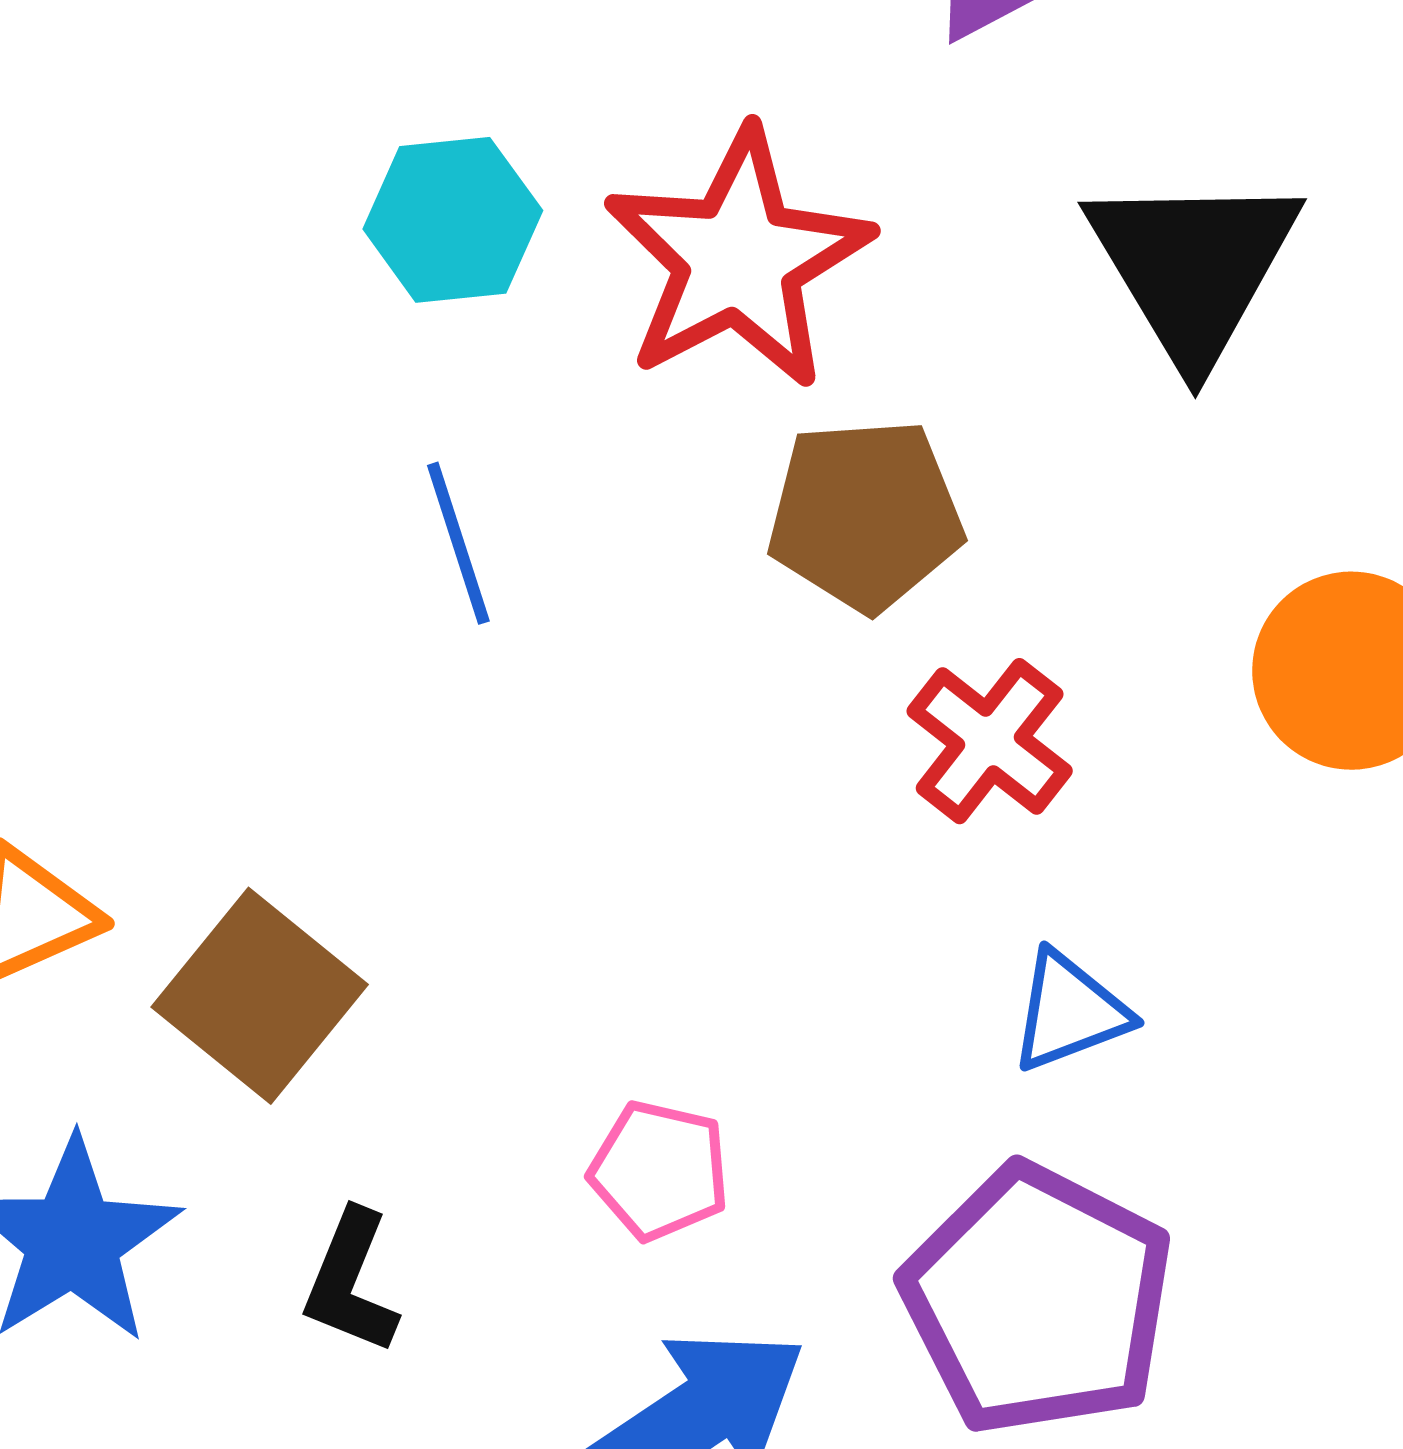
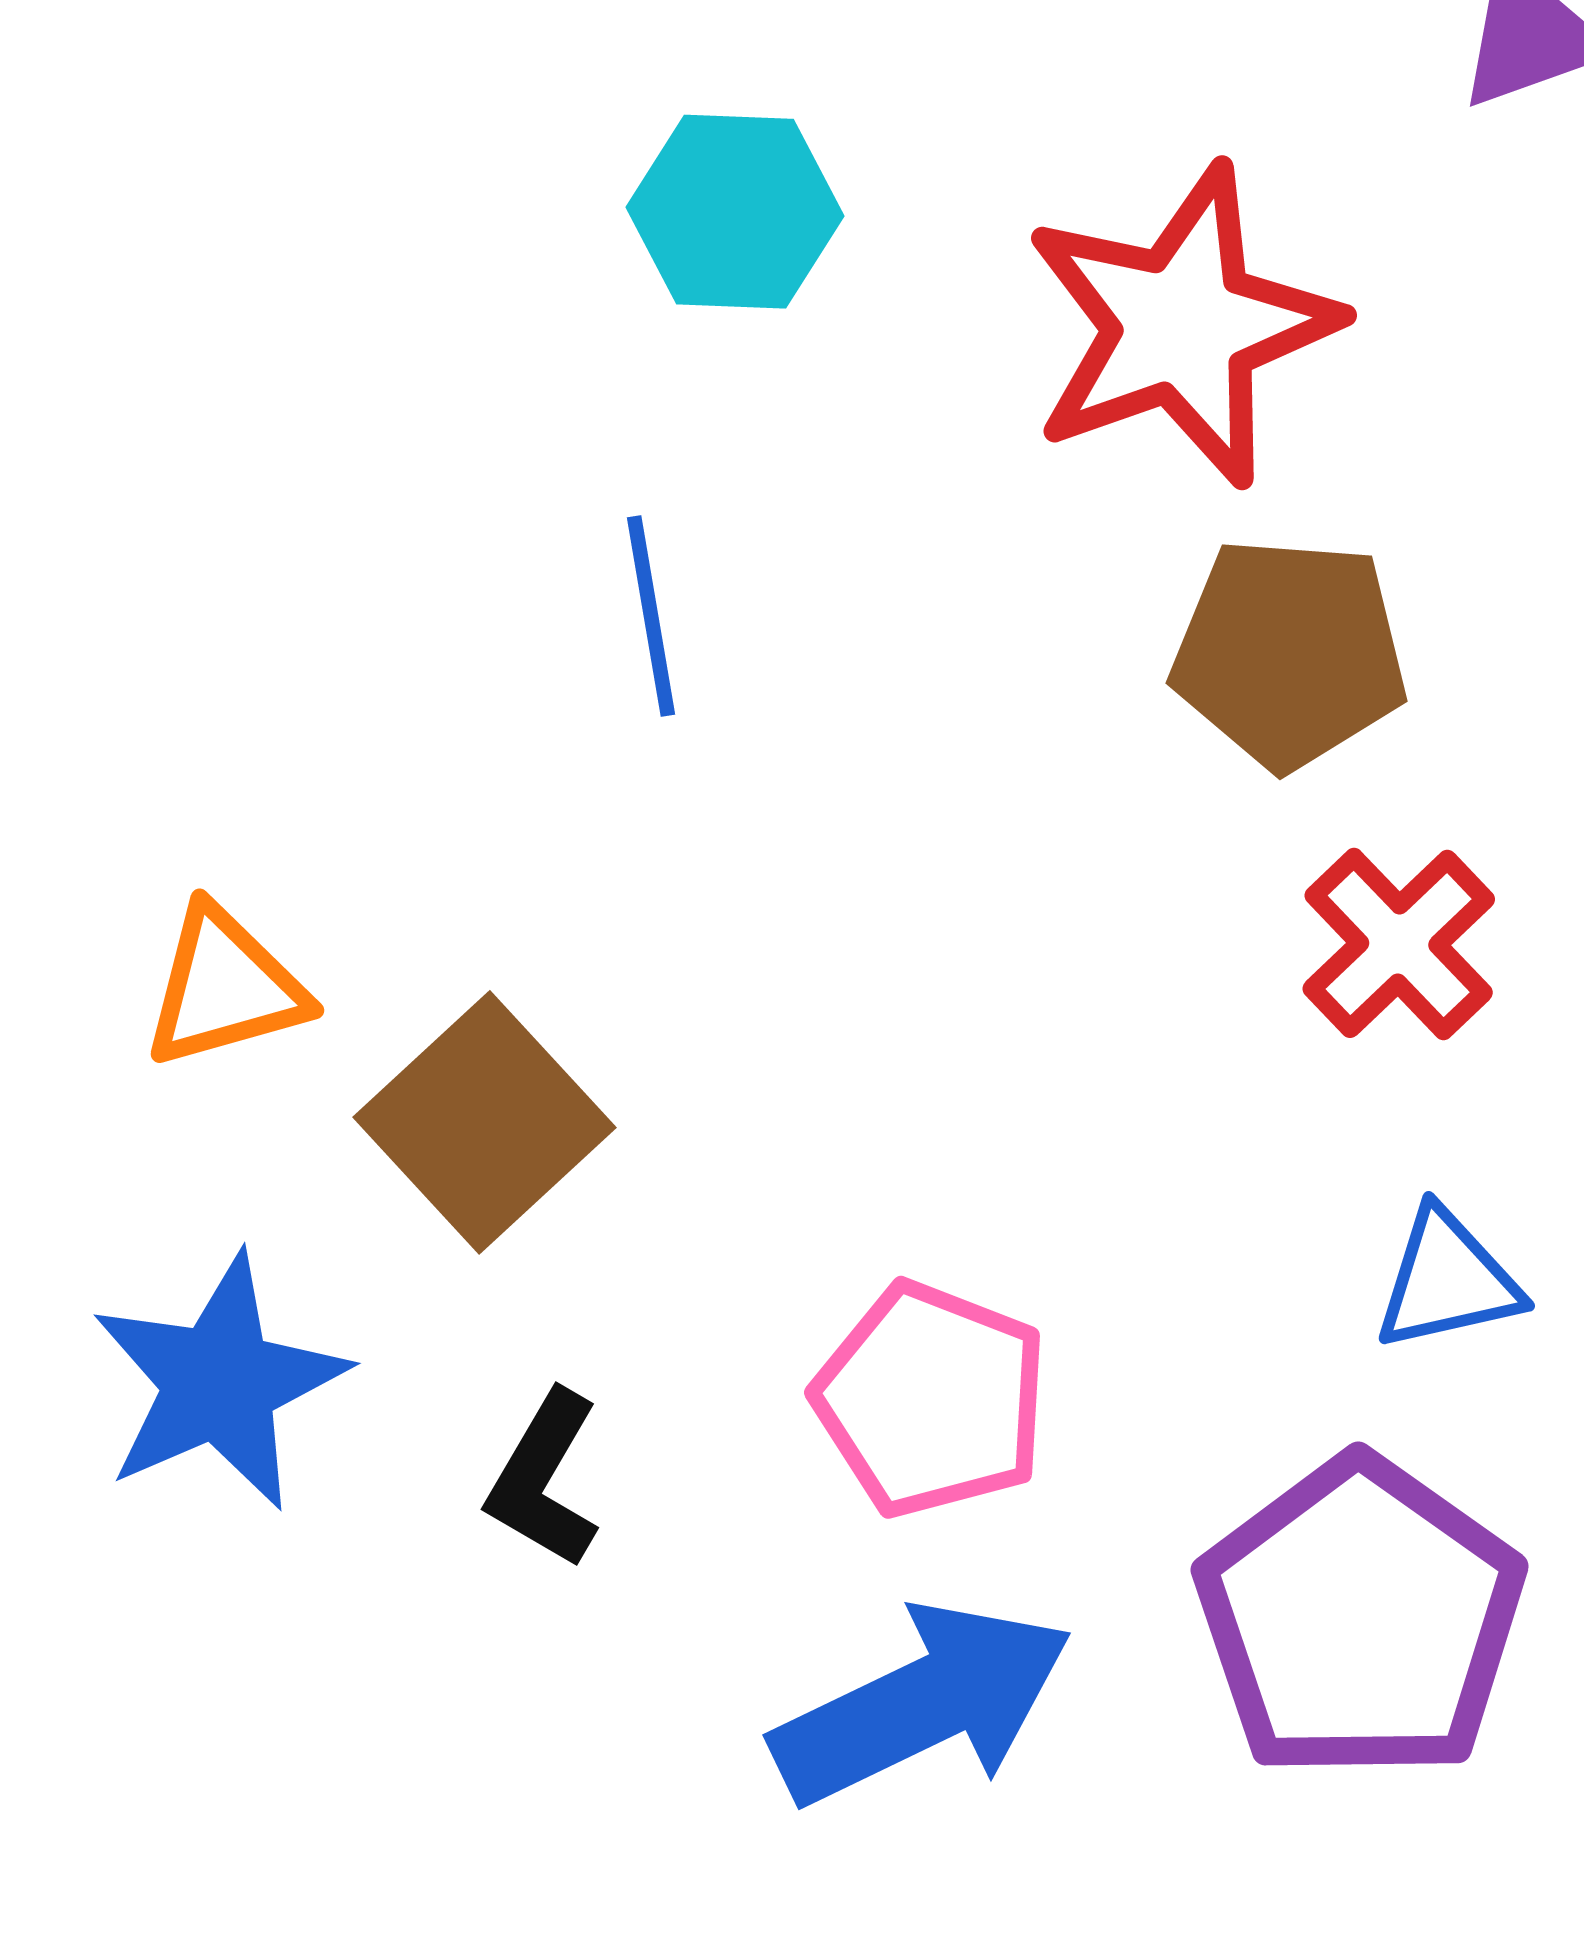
cyan hexagon: (453, 220) -> (735, 212), moved
blue line: (458, 543) -> (651, 616), moved
pink pentagon: (659, 1170) -> (931, 1399), size x1.4

